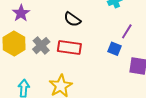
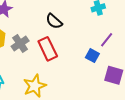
red rectangle: (69, 47) -> (48, 49), turned 50

